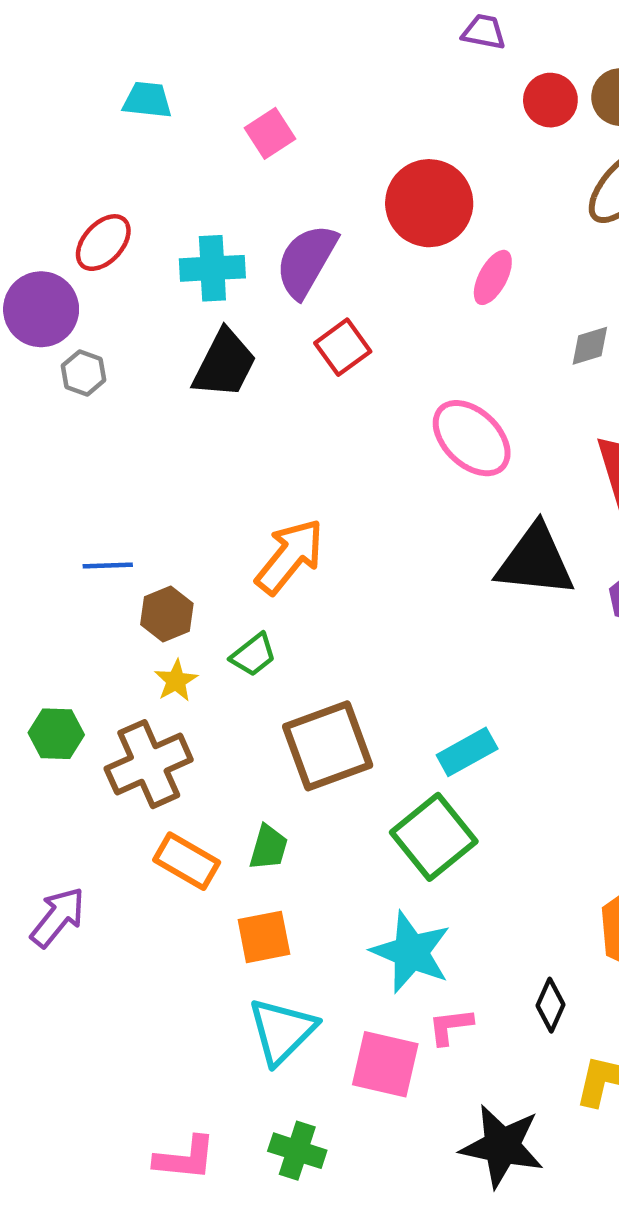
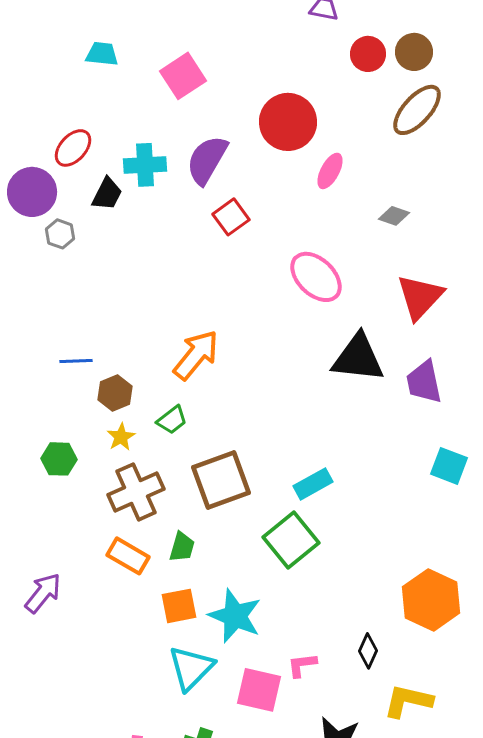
pink square: (270, 133) -> (183, 76), size x1.4
gray diamond: (590, 346) -> (394, 216), turned 36
black trapezoid: (225, 364) -> (107, 194), moved, size x0.7
green hexagon: (56, 734) -> (59, 459), moved
brown cross: (149, 764) -> (136, 492), moved
cyan star: (411, 952) -> (235, 616), moved

